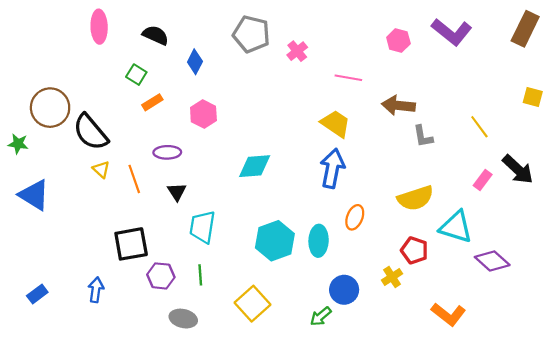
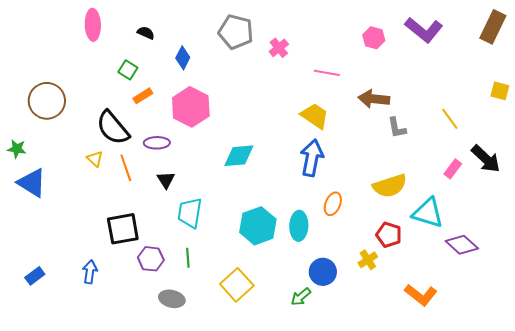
black semicircle: (156, 35) -> (146, 33), size x0.7
pink hexagon: (203, 114) -> (191, 107), size x1.5
black semicircle: (91, 132) -> (113, 128), moved
green star: (18, 144) -> (17, 149), moved

